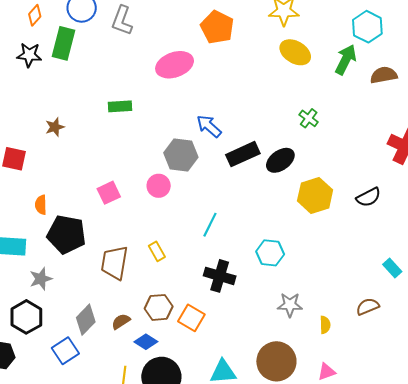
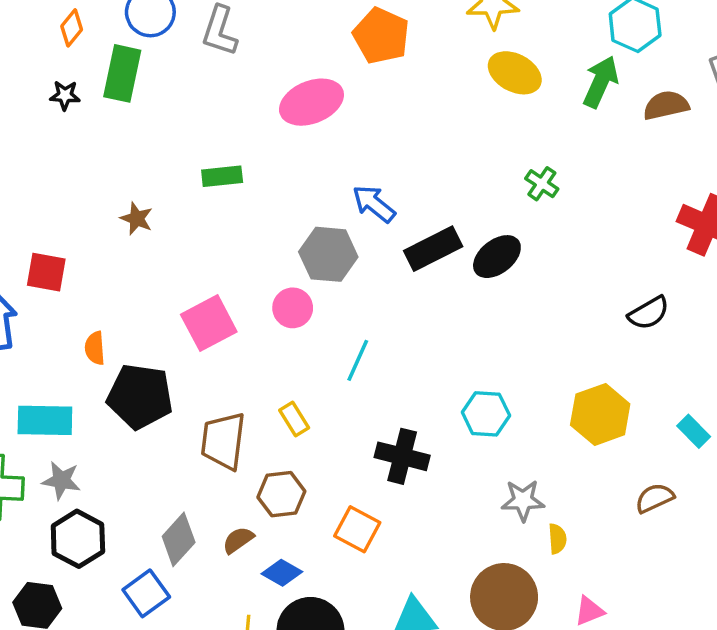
black star: (29, 55) -> (65, 95), size x0.7
brown star: (55, 127) -> (137, 219), moved, turned -30
pink square: (109, 193) -> (209, 323), size x1.4
yellow hexagon: (315, 195) -> (600, 414), moved
cyan line: (210, 225) -> (358, 360), moved
gray star: (41, 279) -> (61, 480), moved, turned 30
brown hexagon: (159, 307) -> (281, 494), moved
yellow semicircle: (325, 325) -> (557, 539), moved

